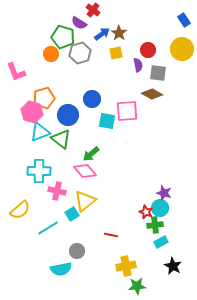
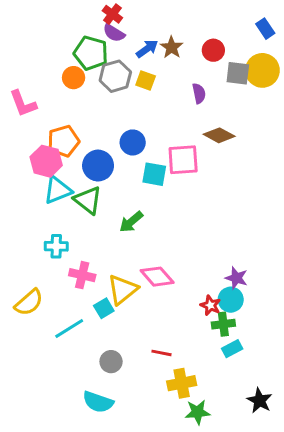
red cross: (93, 10) -> (112, 14), moved
red circle: (148, 50) -> (213, 50), moved
yellow square: (116, 53) -> (146, 80), moved, turned 32
gray square: (158, 73) -> (238, 73), moved
cyan cross: (39, 171) -> (56, 246), size x0.7
pink diamond: (85, 171) -> (157, 277), moved
red line: (111, 235) -> (161, 353), moved
black star: (173, 266) -> (259, 401), moved
cyan semicircle: (61, 269) -> (98, 402), moved, turned 30

